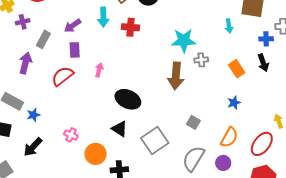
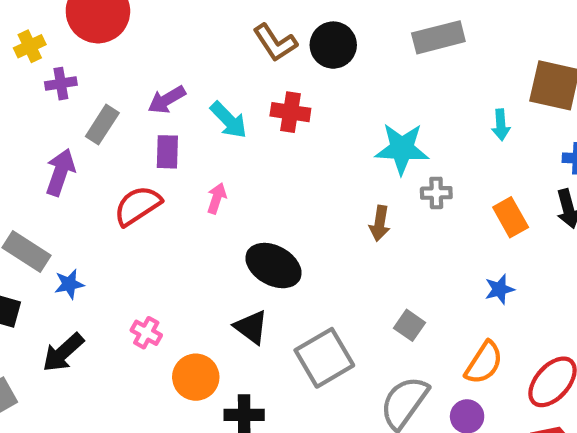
cyan arrow: (103, 17) -> (229, 120), moved, turned -48
brown arrow: (176, 76) -> (380, 223), size x0.6

